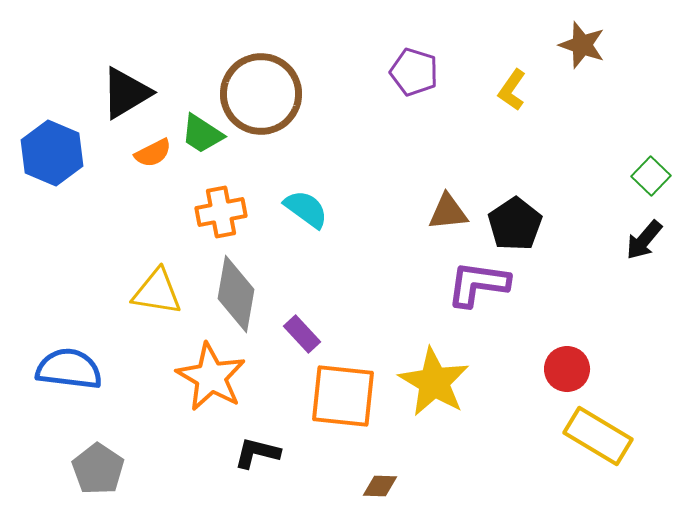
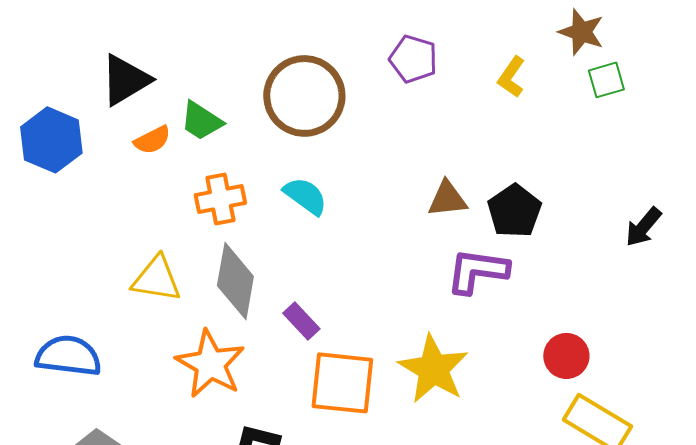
brown circle: (261, 94) -> (304, 96), moved
green square: (651, 176) -> (606, 80), moved, turned 30

